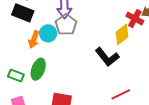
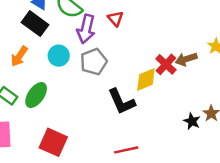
gray pentagon: (66, 25) -> (94, 62), moved
orange arrow: (34, 40) -> (19, 56), moved

